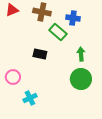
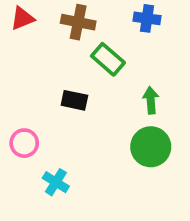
blue cross: (73, 18) -> (147, 18), moved
cyan cross: (30, 98) -> (56, 182), turned -32

